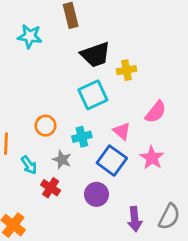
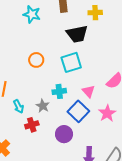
yellow cross: (127, 70) -> (95, 13), moved
orange circle: (46, 126) -> (36, 60), moved
red cross: (51, 188) -> (32, 125), turned 32

